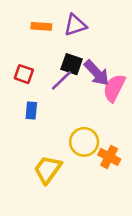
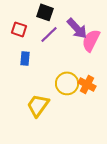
black square: (72, 64) -> (45, 12), moved
orange cross: (109, 157) -> (87, 84), moved

